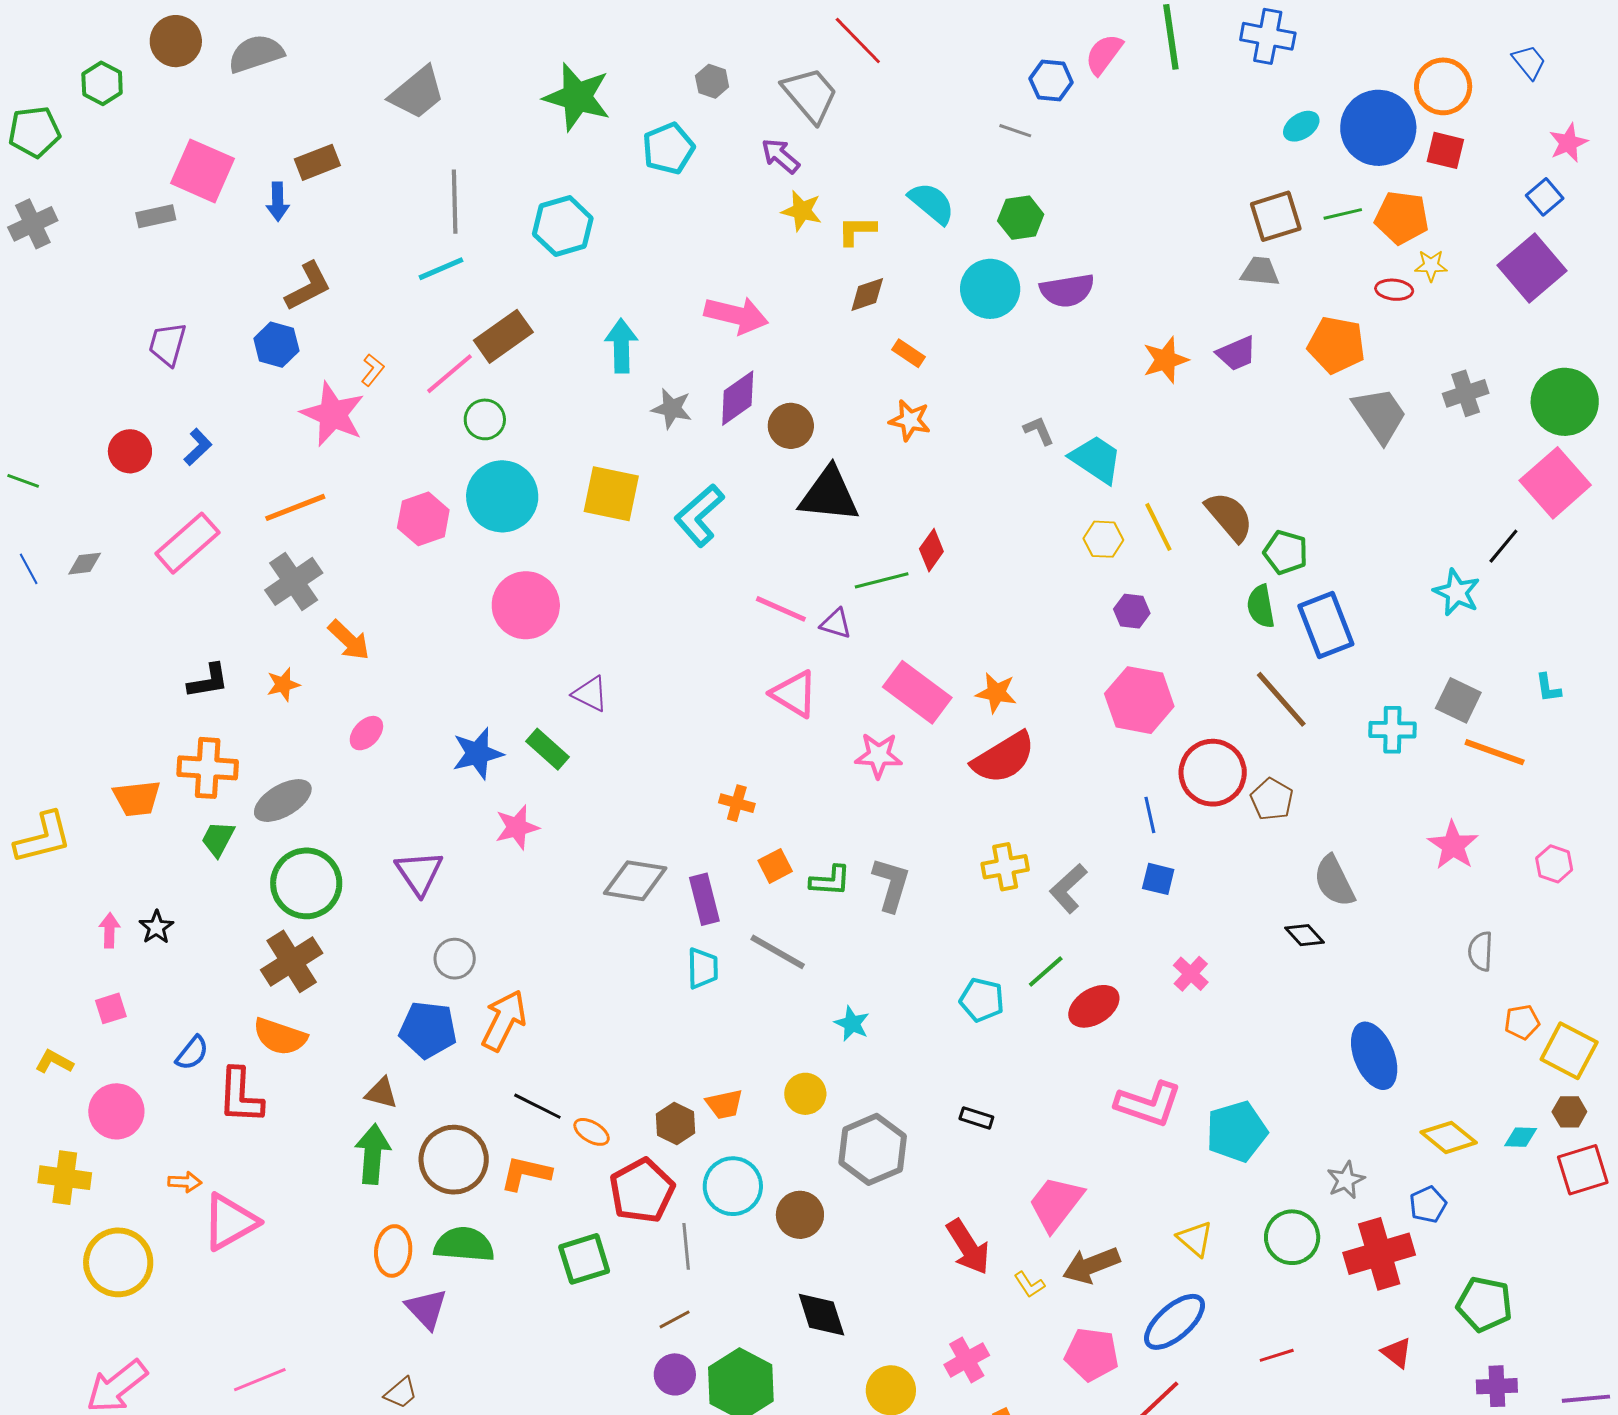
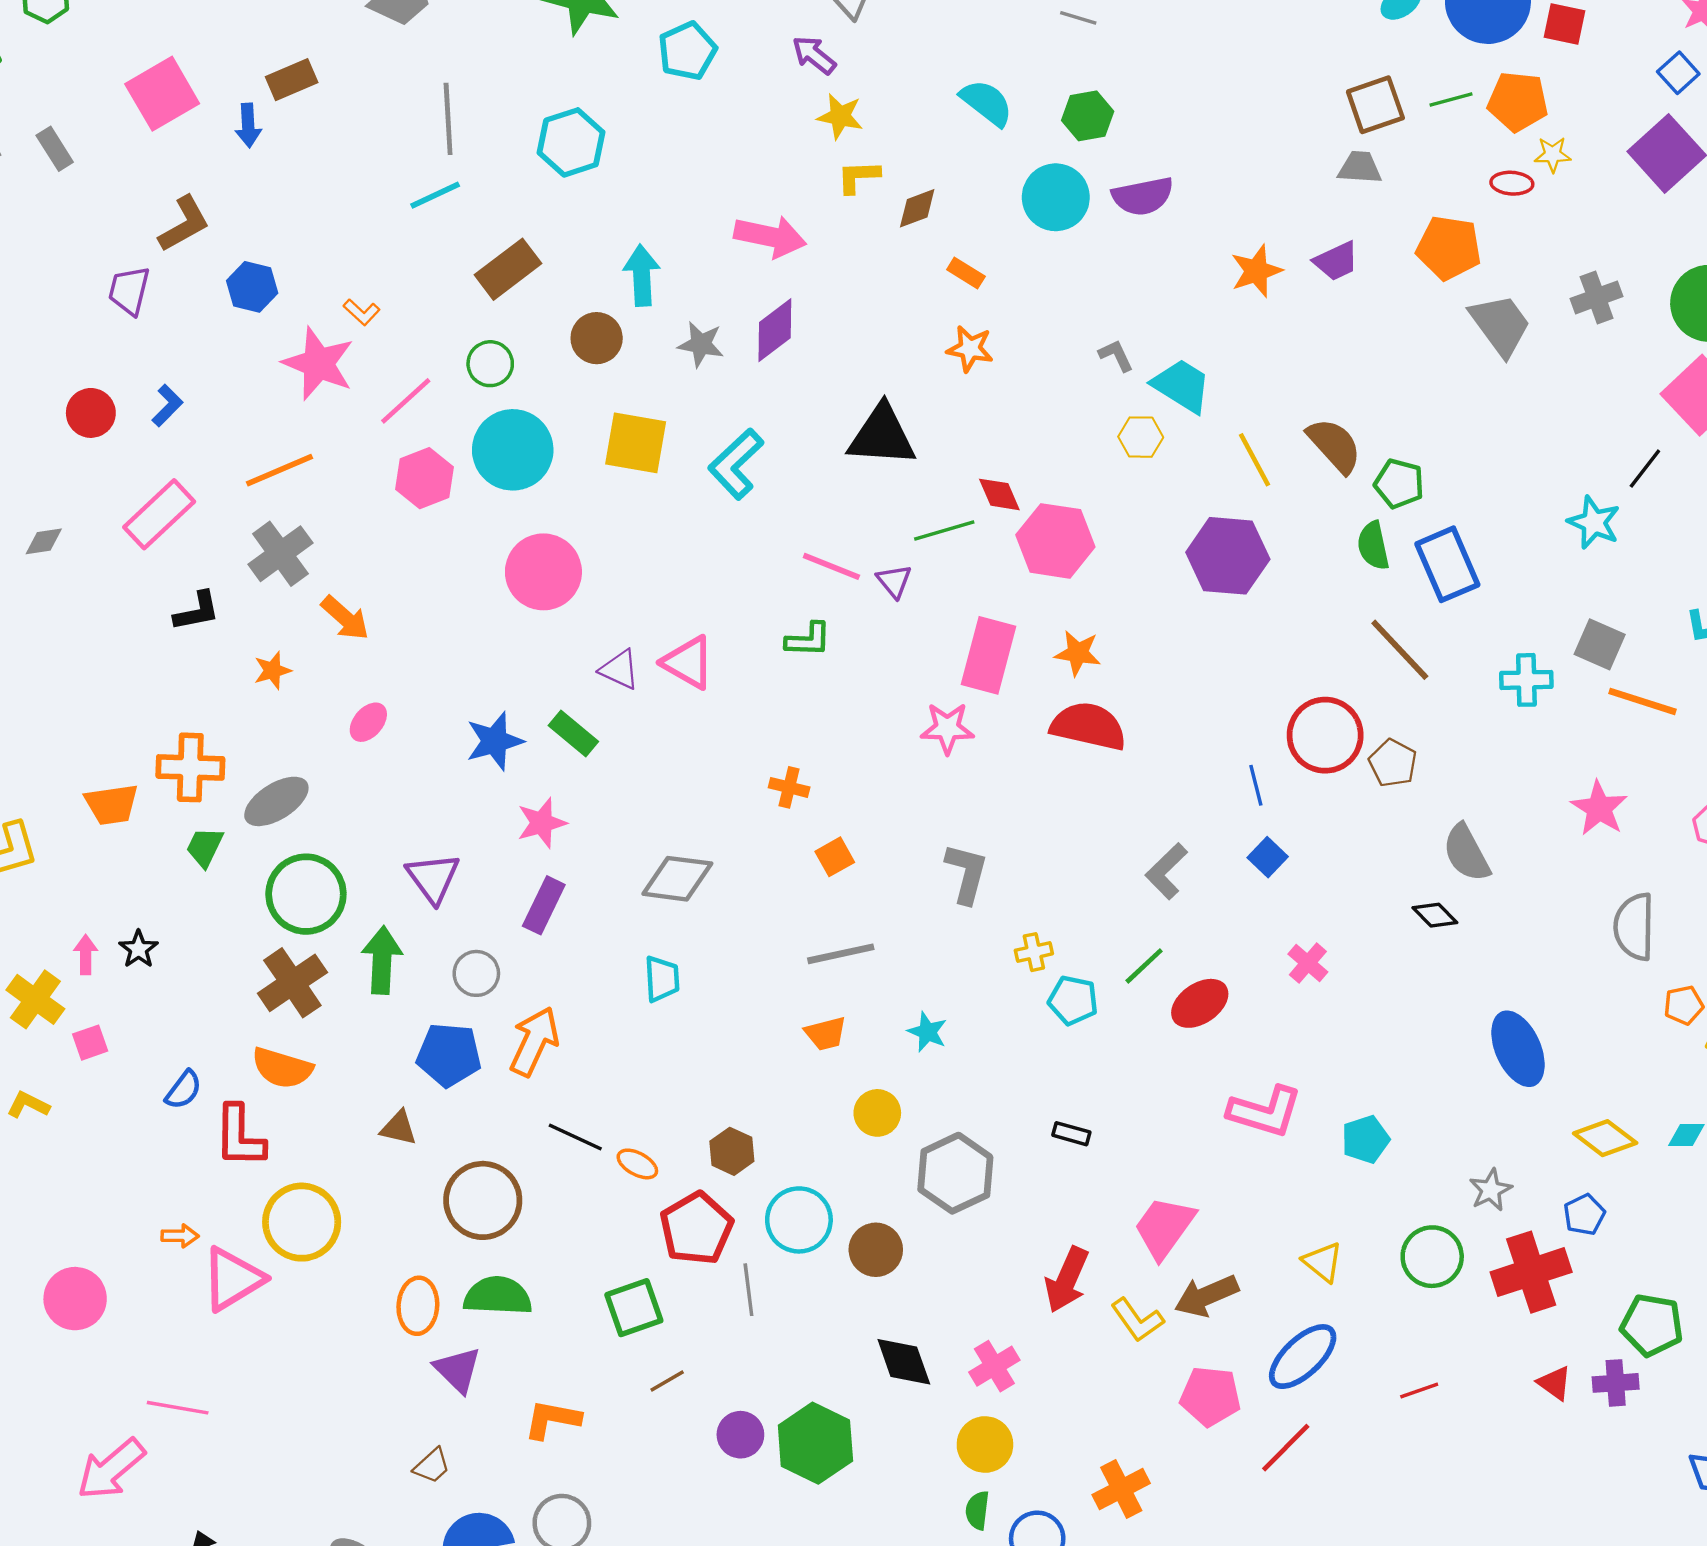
pink square: (202, 171) -> (162, 94), turned 38
gray rectangle: (156, 216) -> (55, 149), moved, turned 72
yellow L-shape: (857, 231) -> (858, 177), moved
brown L-shape: (308, 286) -> (184, 224), moved
orange L-shape: (373, 370) -> (362, 312), turned 96
pink line: (450, 374) -> (406, 401), moved
brown circle: (791, 426) -> (597, 338), moved
yellow hexagon: (1103, 539) -> (1141, 437), moved
red diamond: (931, 550) -> (999, 494), turned -57
purple hexagon: (1132, 611) -> (1228, 556), size x2.0
purple triangle: (836, 624) -> (894, 581), turned 36
black L-shape: (208, 681) -> (197, 611), moved
pink rectangle: (917, 692) -> (989, 655), turned 70
pink triangle: (794, 694) -> (688, 662), moved
pink hexagon: (1139, 700) -> (1055, 541), moved
red semicircle: (1004, 758) -> (1089, 726), turned -134
yellow cross: (1005, 867) -> (1034, 952), moved, size x0.7
blue square: (1158, 879) -> (1268, 857), turned 32
green L-shape: (830, 881) -> (808, 640), moved
purple rectangle: (704, 899) -> (544, 905), moved, turned 42
gray semicircle: (1481, 951) -> (1634, 927), size x1.5
gray line: (778, 952) -> (841, 954), turned -40
cyan trapezoid: (703, 968) -> (662, 979), moved
orange trapezoid: (724, 1104) -> (826, 1034), moved
pink circle: (116, 1111) -> (75, 1299), moved
cyan pentagon: (1237, 1132) -> (1365, 1139), size x0.7
green arrow: (373, 1154) -> (382, 960), moved
orange L-shape: (526, 1173) -> (552, 1419), moved
yellow cross: (65, 1178) -> (35, 999), moved, turned 30
red arrow: (968, 1247) -> (1067, 1280), turned 58
yellow circle: (118, 1262) -> (302, 1222), moved
yellow L-shape: (1029, 1285) -> (1137, 1320), size x1.5
brown line: (675, 1319) -> (667, 1381), moved
pink cross: (967, 1360) -> (994, 1366), moved
pink line: (260, 1380) -> (178, 1408), moved, turned 34
purple cross: (1497, 1386) -> (1616, 1383), moved

